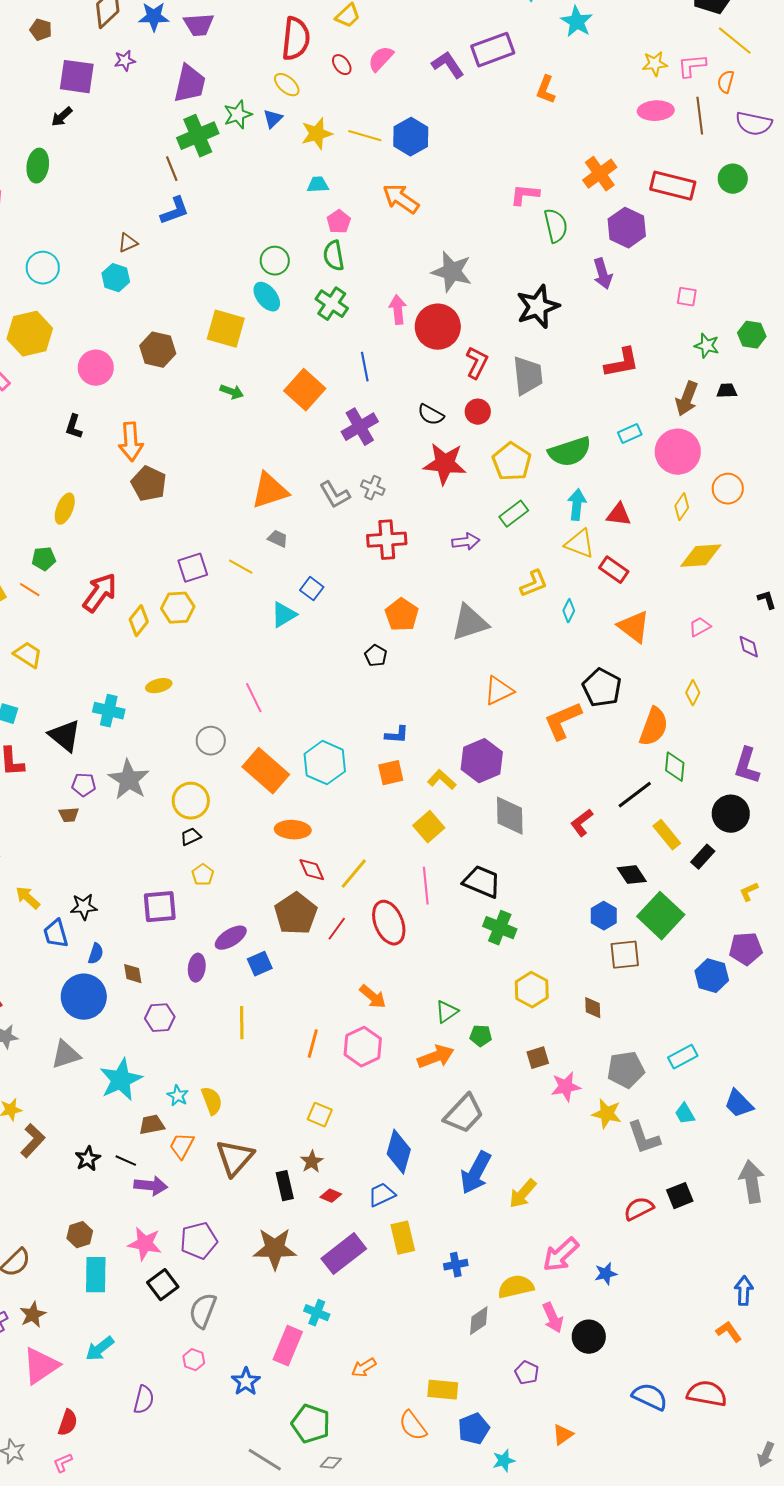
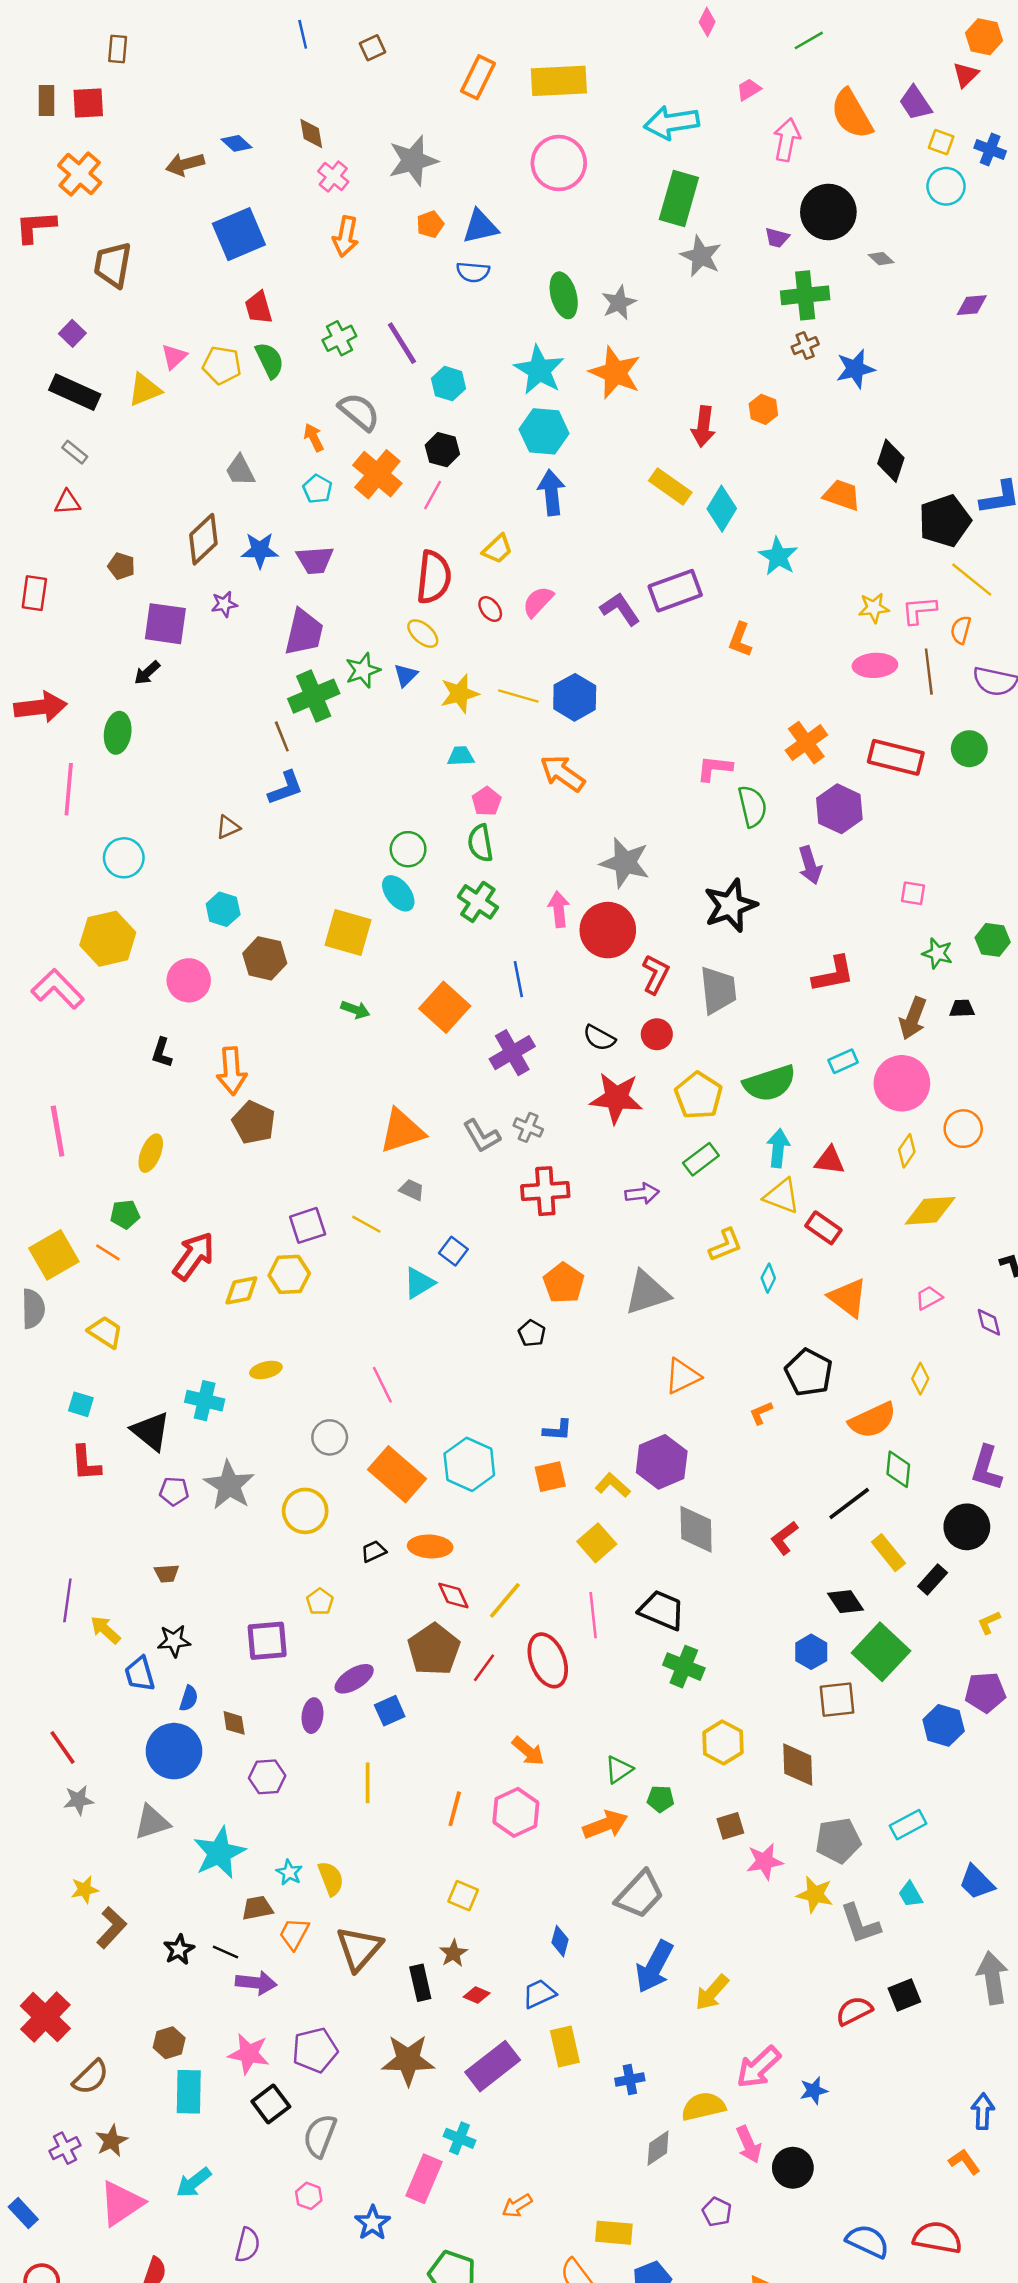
cyan hexagon: (116, 278) -> (223, 909), moved
yellow diamond: (139, 621) -> (241, 1290), turned 40
orange L-shape: (563, 721) -> (761, 1413), size x0.5
orange semicircle: (654, 727) -> (872, 1420), turned 45
brown trapezoid: (69, 815) -> (167, 1573), moved
black trapezoid: (191, 837) -> (374, 1551), moved
brown diamond: (593, 1008) -> (798, 1765), size x1.6
blue diamond: (399, 1152) -> (560, 1941), size x0.6

